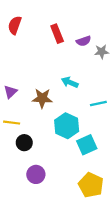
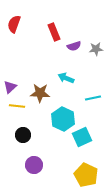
purple semicircle: (84, 41) -> (74, 46), moved
yellow line: (12, 123) -> (17, 106), moved

